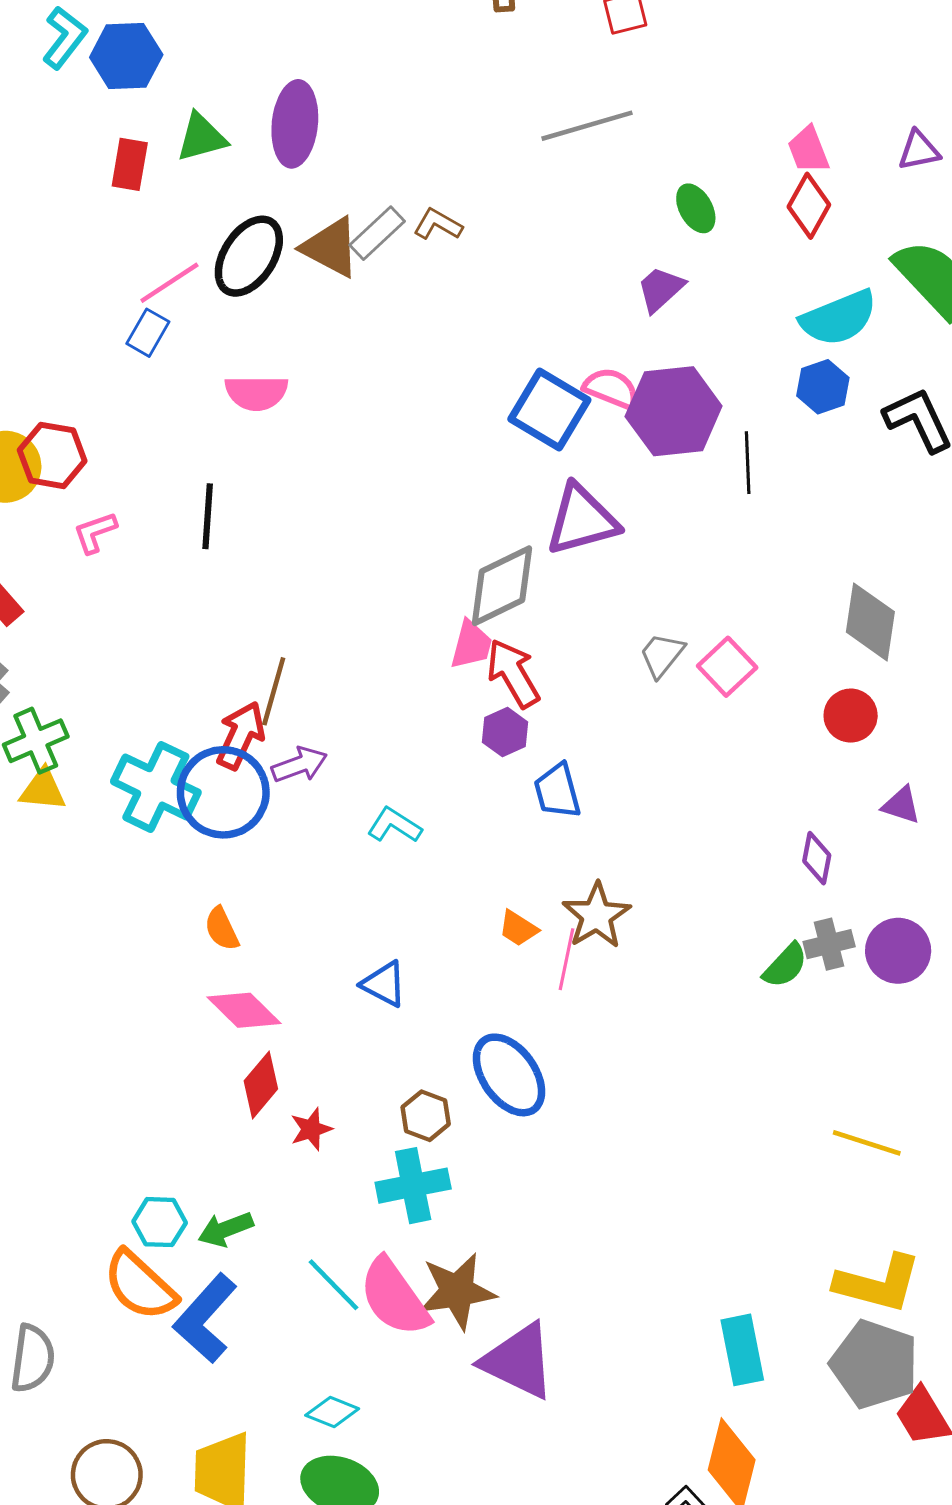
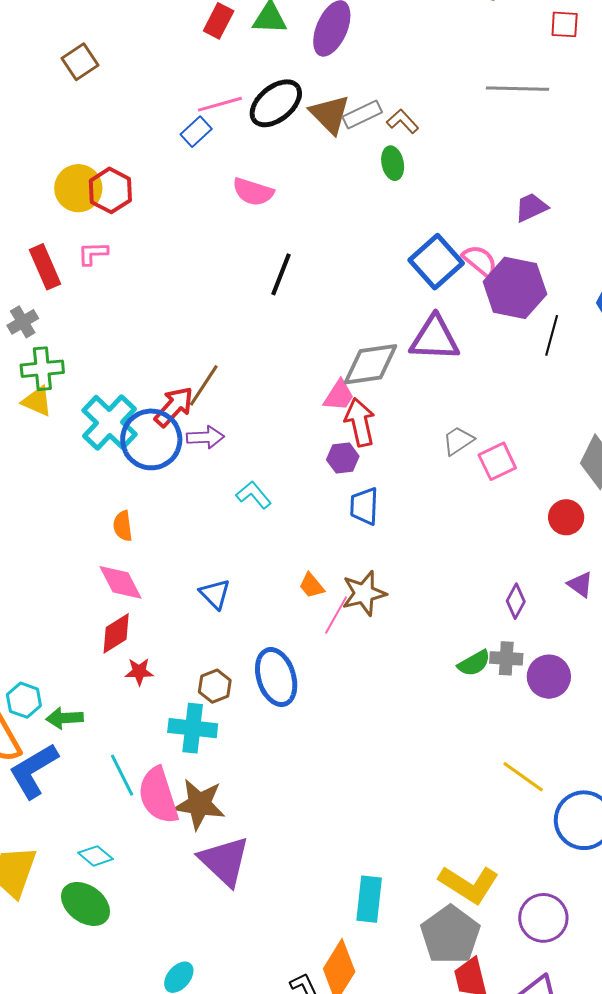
green ellipse: (696, 208) -> (393, 163), moved
black line: (208, 516) -> (281, 274), moved
pink L-shape: (95, 532) -> (93, 253), moved
yellow line: (867, 1143) -> (523, 777), moved

